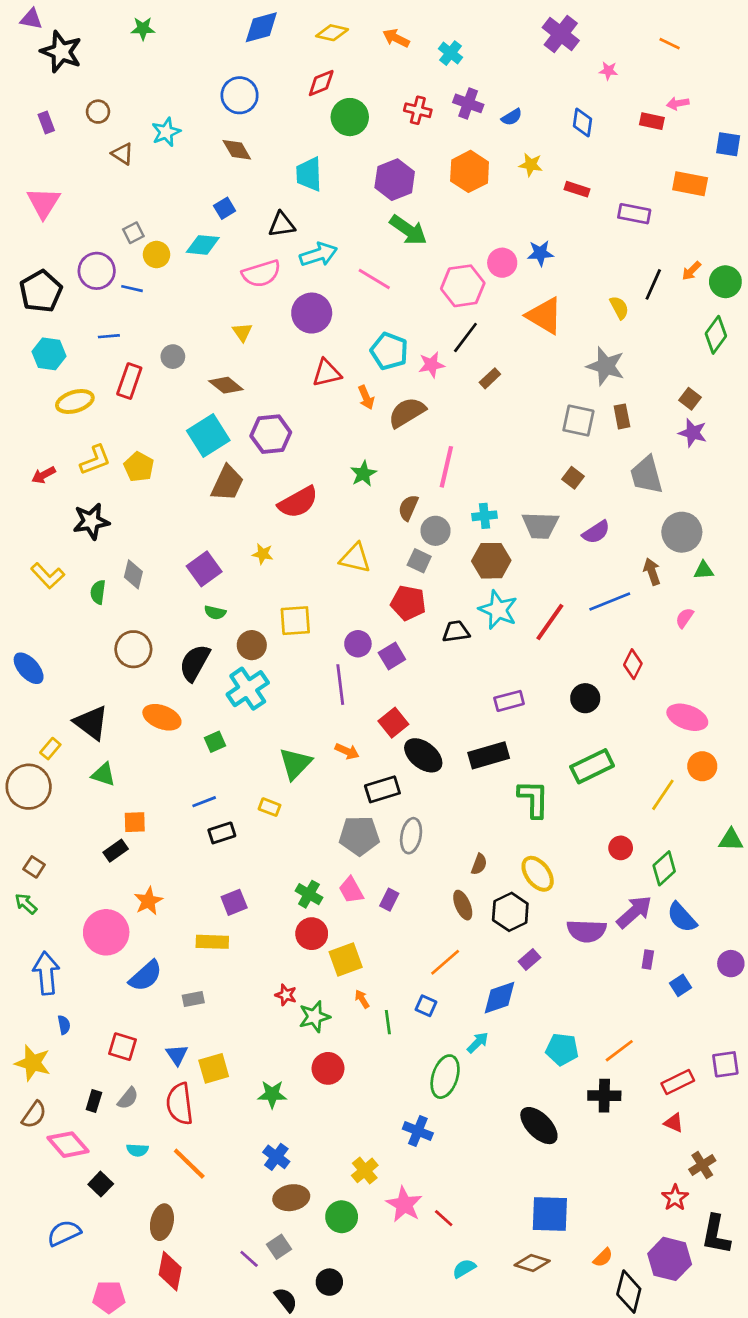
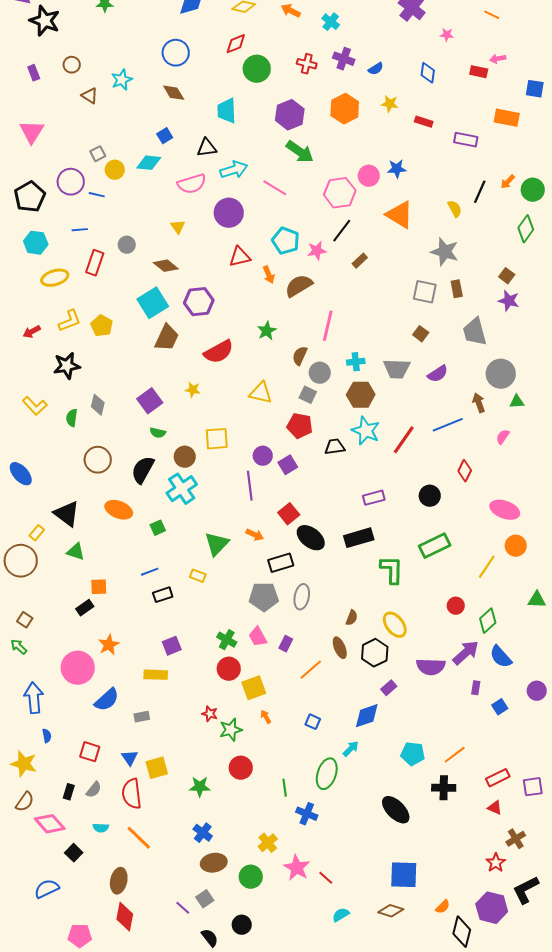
orange line: (445, 962) -> (311, 670), moved
green line: (388, 1022) -> (285, 788), moved
purple square: (725, 1064) -> (533, 787), moved
black L-shape: (716, 1234) -> (526, 890), turned 52

